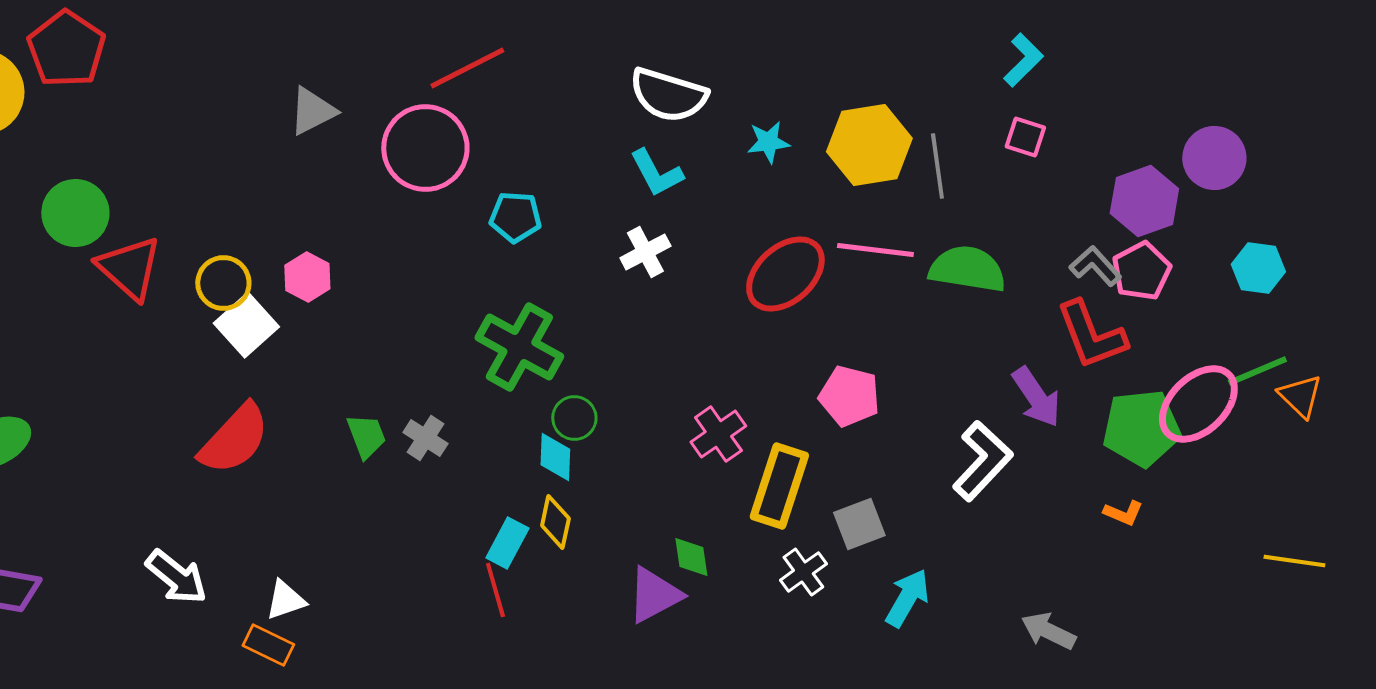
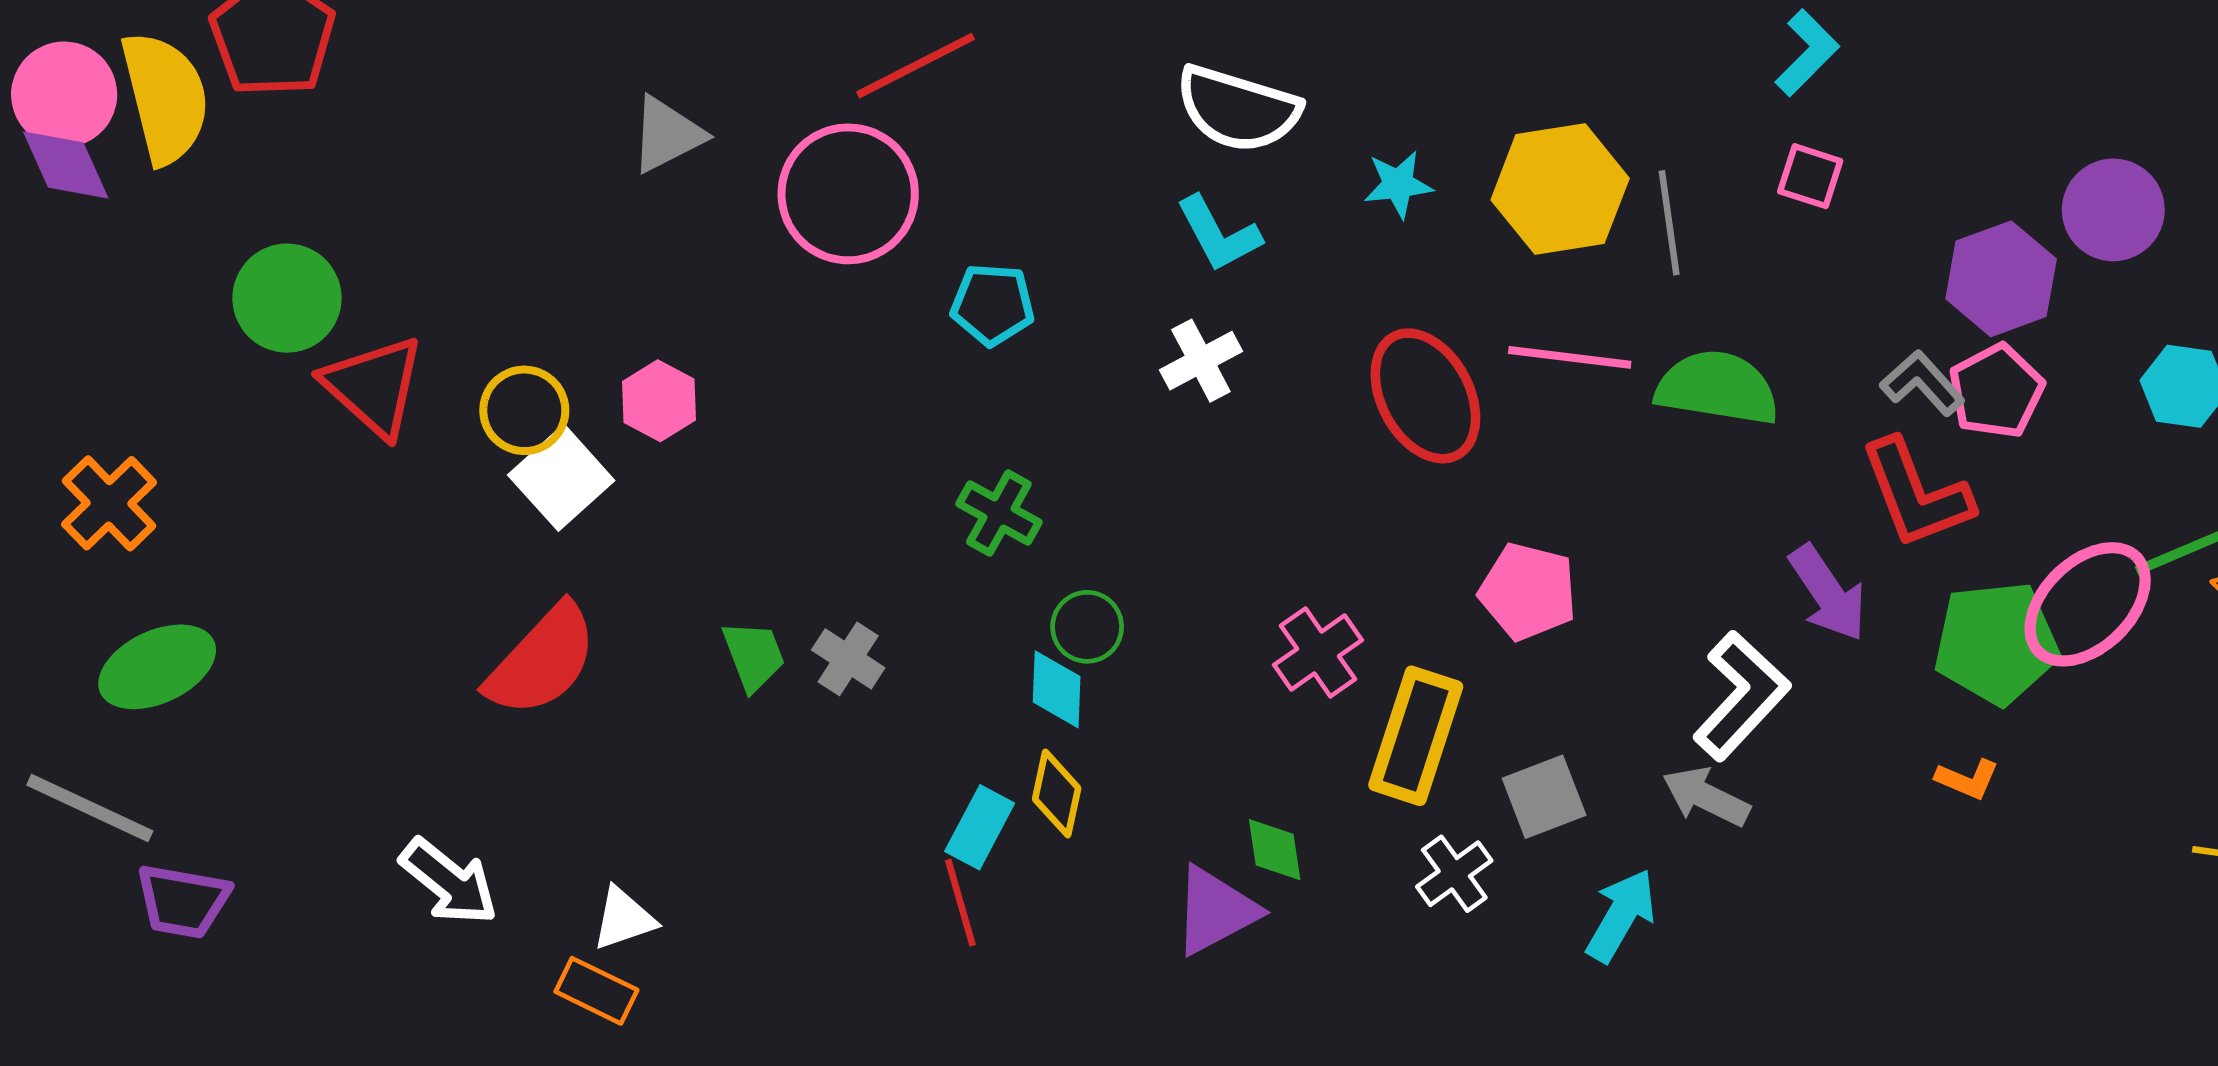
red ellipse: (785, 274) -> (1425, 396), turned -76
green cross: (519, 347) -> (999, 513), size x0.6
gray arrow: (1048, 631) -> (1706, 797), moved

